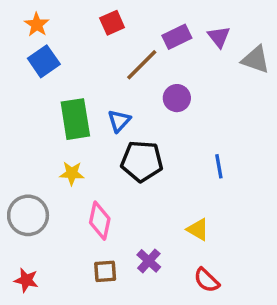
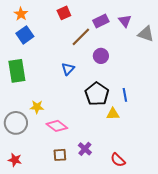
green rectangle: (75, 119) -> (17, 71), moved
black pentagon: (142, 161) -> (97, 94), moved, turned 30
yellow star: (72, 173) -> (37, 107), moved
pink diamond: (100, 221) -> (57, 126), turned -65
yellow triangle: (198, 229) -> (113, 114), moved, turned -32

